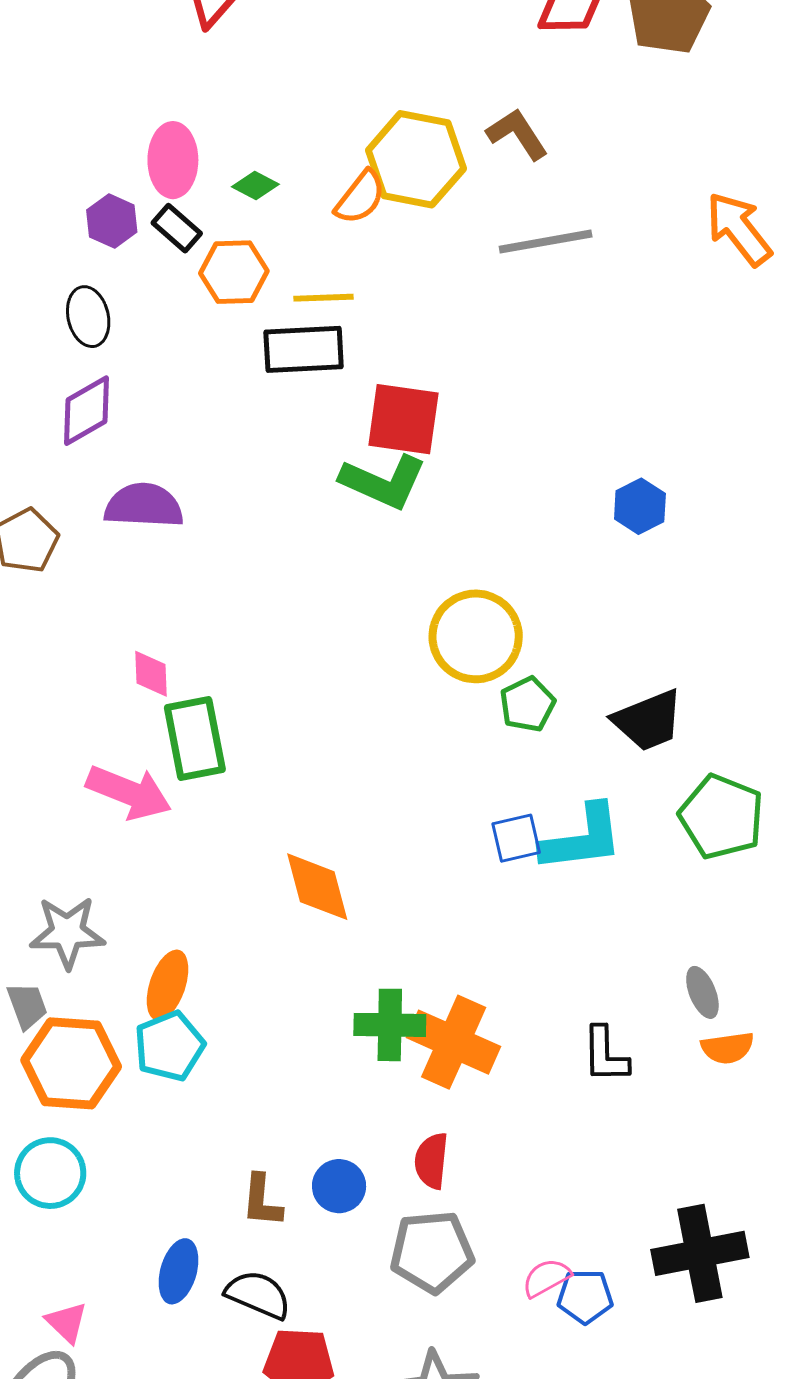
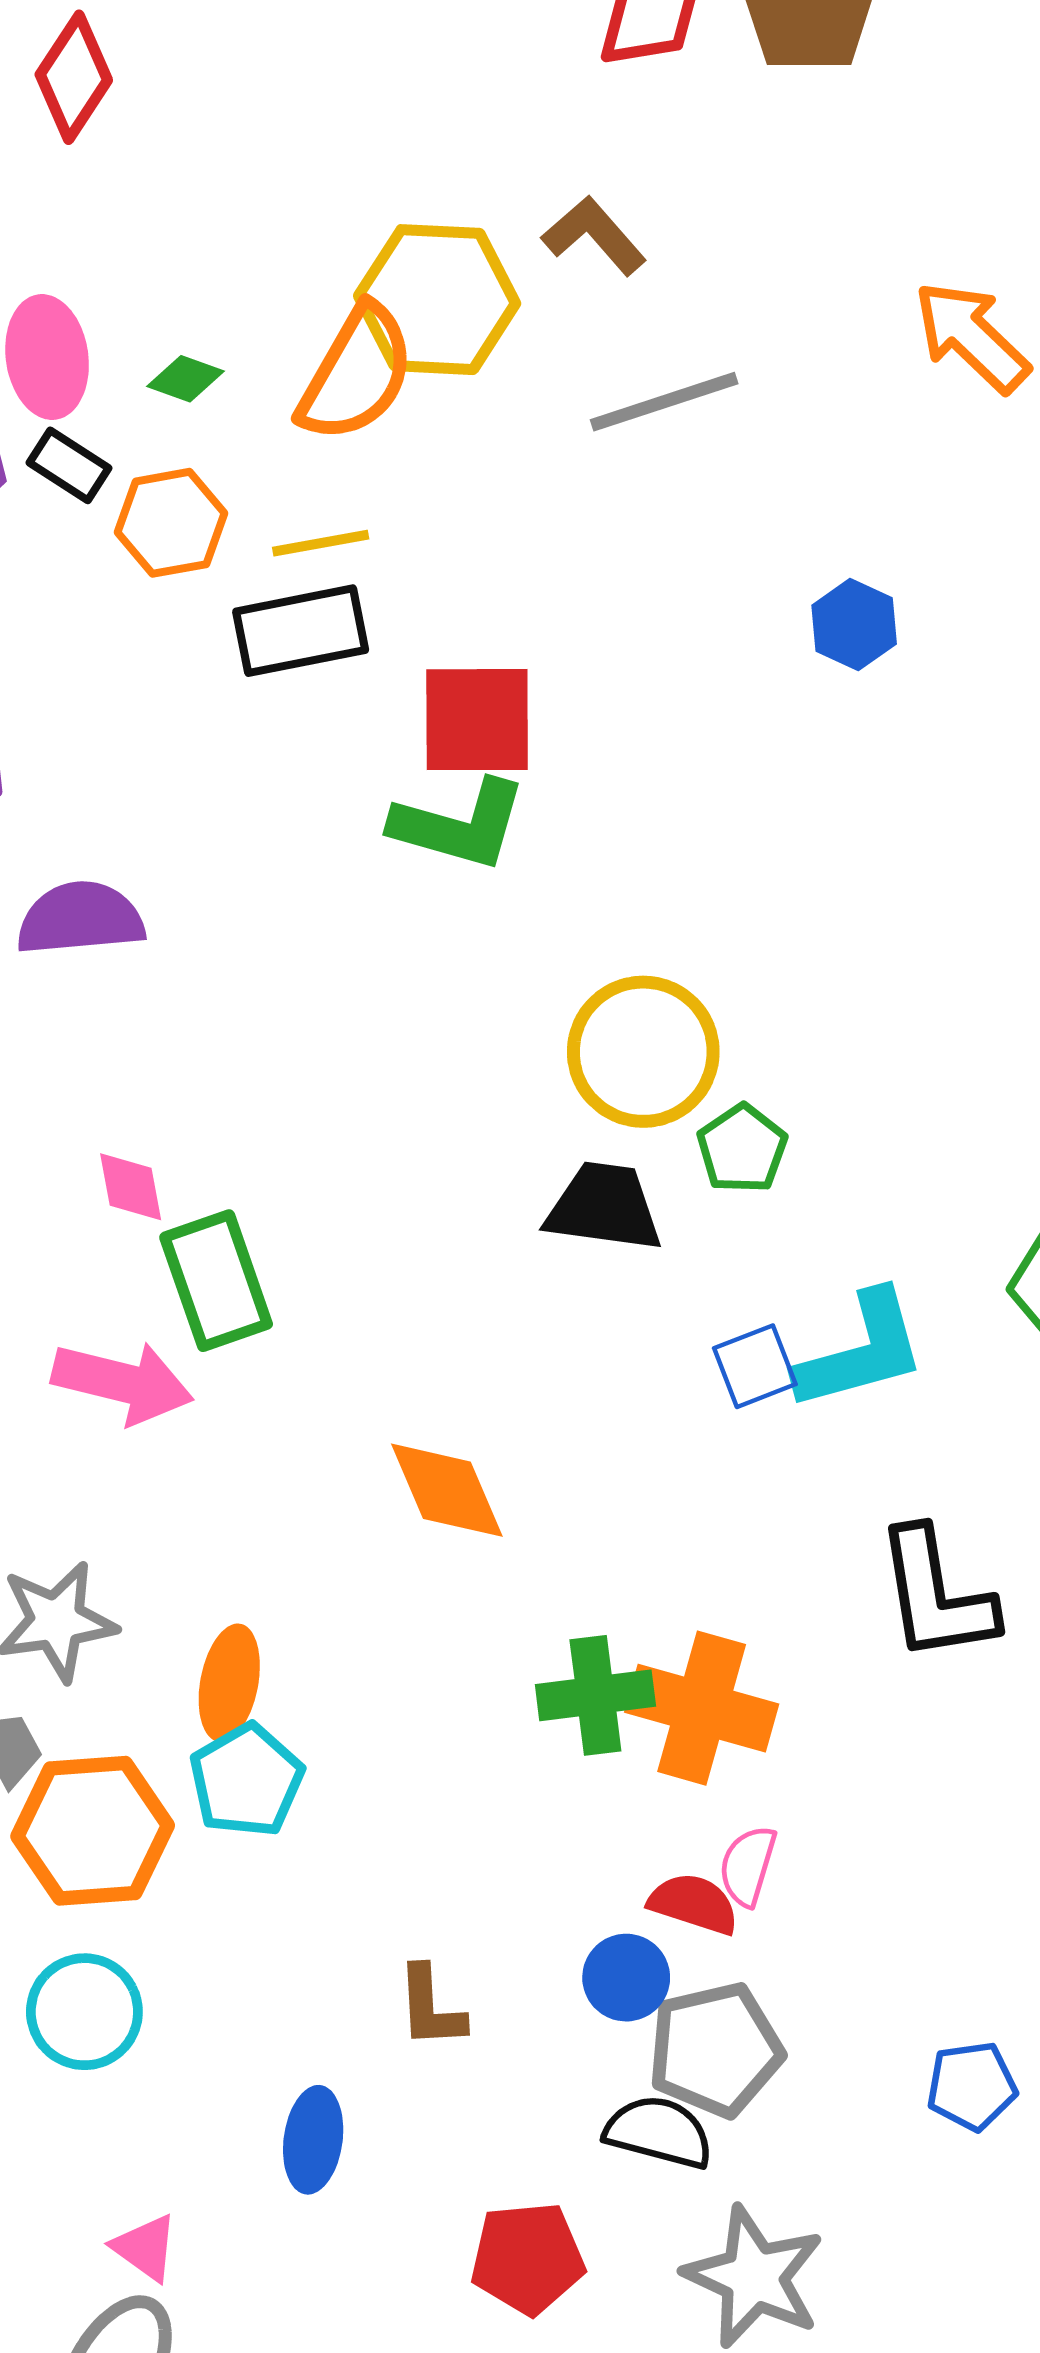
orange semicircle: (360, 197) -> (356, 373), size x1.5
blue hexagon: (640, 506) -> (854, 625), moved
black trapezoid: (648, 720) -> (604, 1207), moved, turned -142
black L-shape: (605, 1055) -> (936, 1595), moved, size x1.5
red semicircle: (431, 1161) -> (694, 1904), turned 110
blue circle: (339, 1186) -> (626, 1978), moved
pink semicircle: (546, 1278) -> (748, 1866), moved, turned -36
black semicircle: (258, 1295) -> (659, 2132), moved

